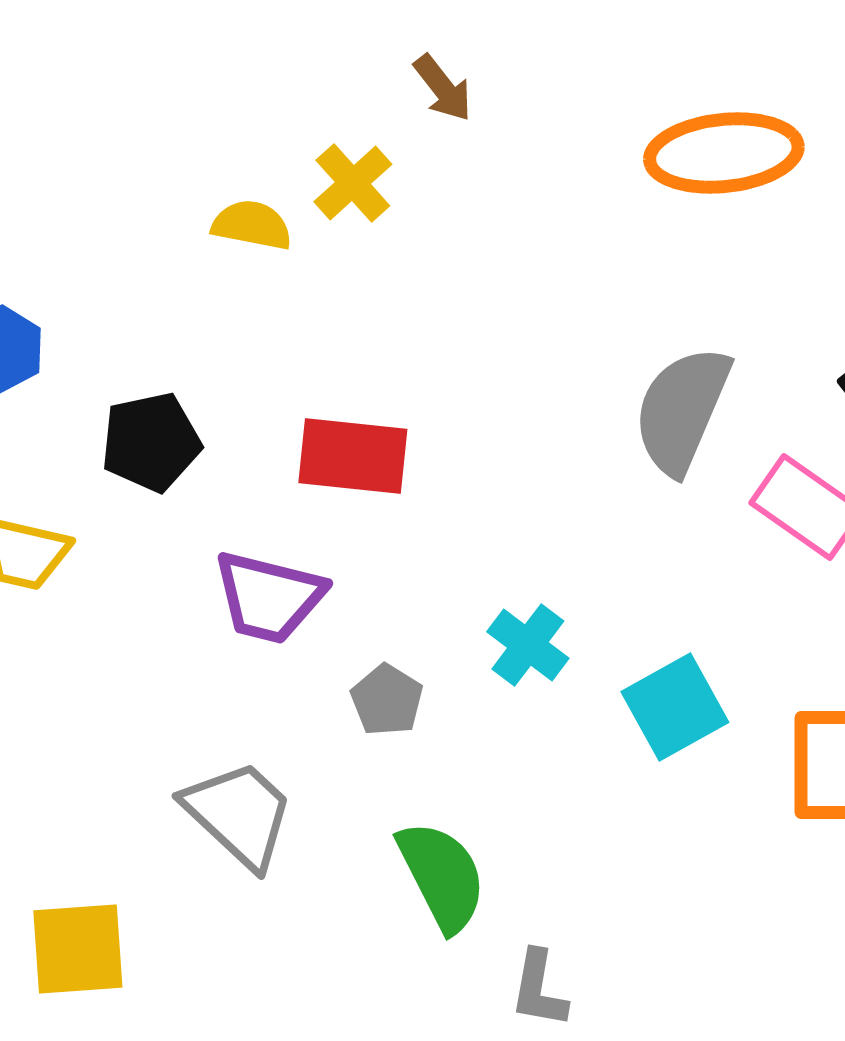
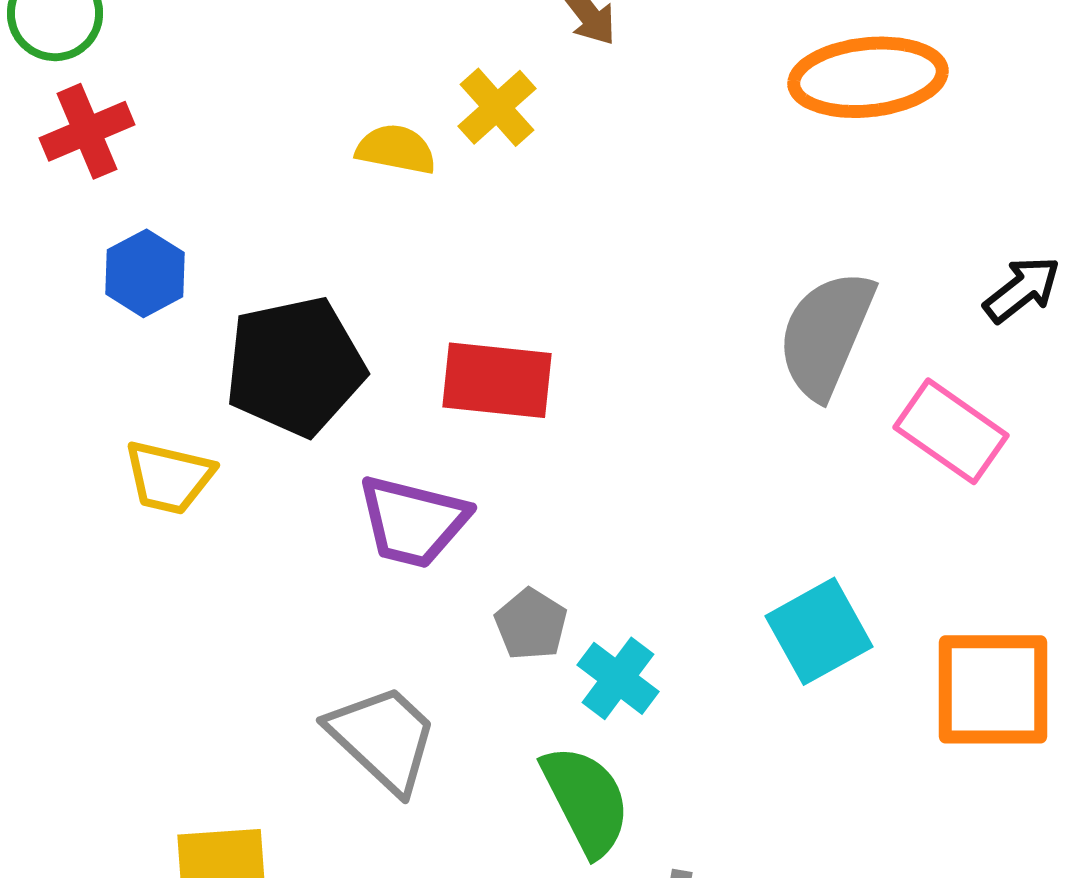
black pentagon: (151, 442) -> (295, 366), size x1.4
cyan cross: (528, 645) -> (618, 678), moved

